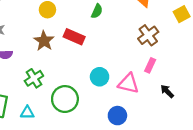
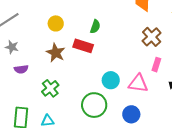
green semicircle: (97, 11) -> (95, 27), moved
green circle: (65, 99) -> (94, 105), moved

